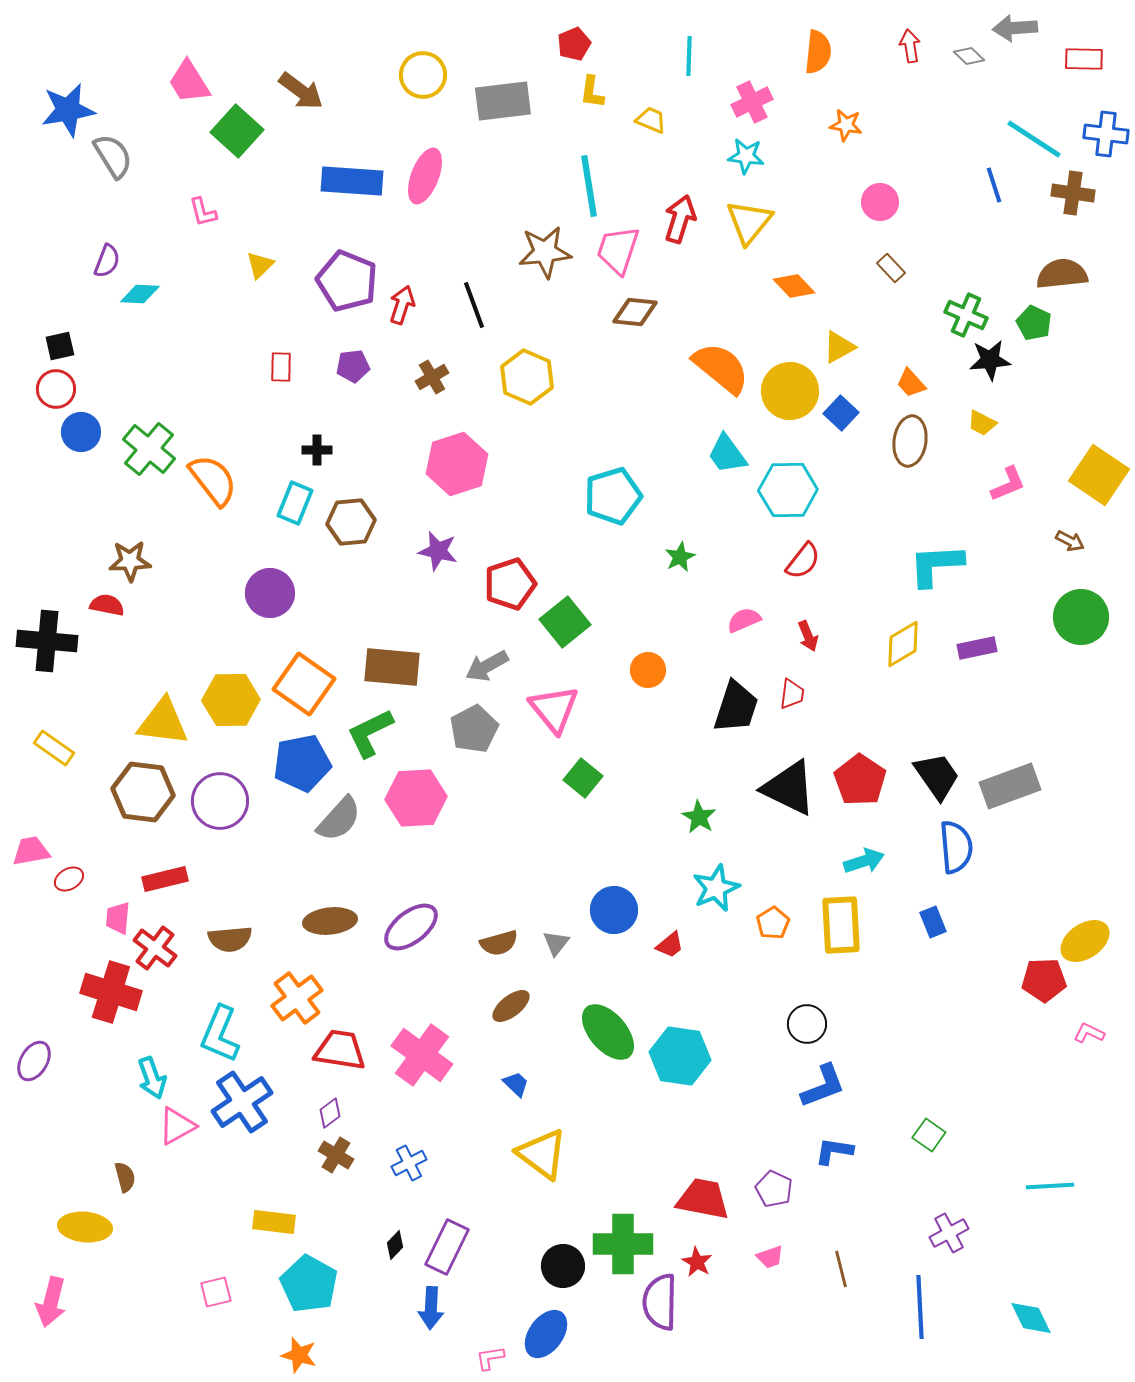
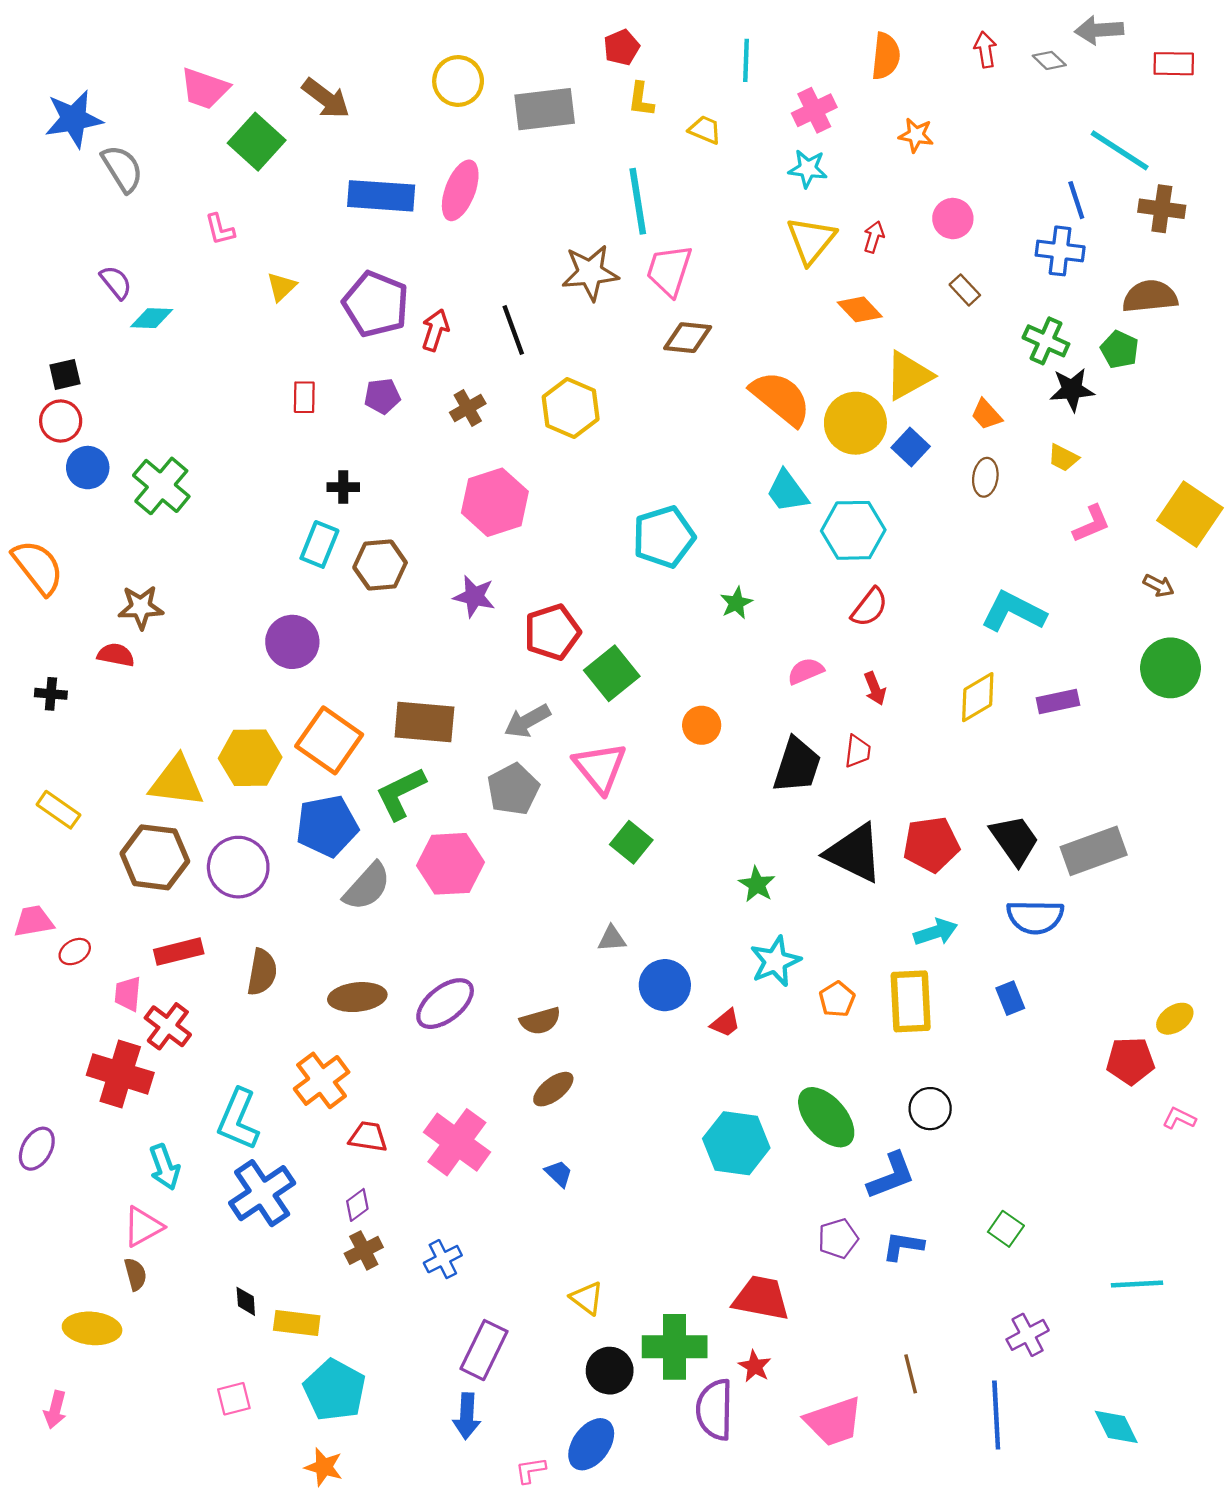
pink trapezoid: (189, 82) -> (205, 89), turned -39
blue cross: (1106, 134) -> (1060, 251), moved
red arrow: (680, 219) -> (874, 237), moved, size x0.6
purple semicircle: (107, 261) -> (116, 282), turned -60
yellow triangle: (839, 347) -> (908, 376), size x1.4
brown ellipse: (910, 441) -> (985, 477), size x0.7
orange semicircle: (213, 480) -> (38, 567), moved
cyan L-shape: (936, 565) -> (1014, 612), turned 30
black cross: (47, 641) -> (51, 694), size x0.5
red pentagon: (860, 780) -> (931, 844), turned 30
blue semicircle: (956, 847) -> (1035, 917), turned 96
brown semicircle: (230, 939) -> (262, 972), moved, turned -75
yellow ellipse: (1085, 941) -> (1175, 1019), size x0.7
gray triangle: (556, 943) -> (612, 939), moved, turned 48
black circle: (807, 1024) -> (930, 1109), moved
green ellipse: (608, 1032) -> (826, 1117), moved
red trapezoid: (340, 1050) -> (368, 1137), size x0.7
pink triangle: (177, 1126) -> (143, 1227), moved
yellow triangle: (542, 1154) -> (587, 1298), moved, size x0.6
brown cross: (336, 1155) -> (364, 1250), turned 32
purple pentagon: (774, 1189) -> (838, 1239), moved, turned 30
black diamond: (395, 1245) -> (246, 1301), moved, turned -48
pink trapezoid: (770, 1257) -> (834, 1422), moved, size x2.0
pink arrow: (51, 1302) -> (55, 1410), size x0.7

